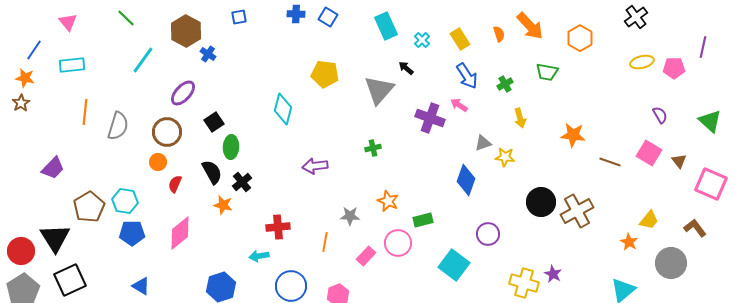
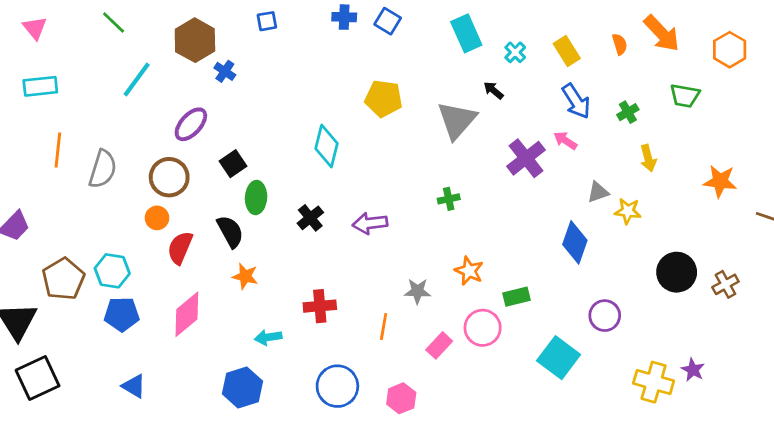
purple cross: (430, 118) -> (526, 158), turned 32
black cross: (242, 182) -> (310, 218), moved
red semicircle: (175, 184) -> (180, 248), size x1.4
brown cross: (577, 211) -> (725, 284), size x0.6
cyan arrow: (259, 256) -> (268, 337), moved

